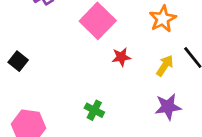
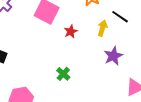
green cross: (94, 110) -> (63, 74), turned 32

